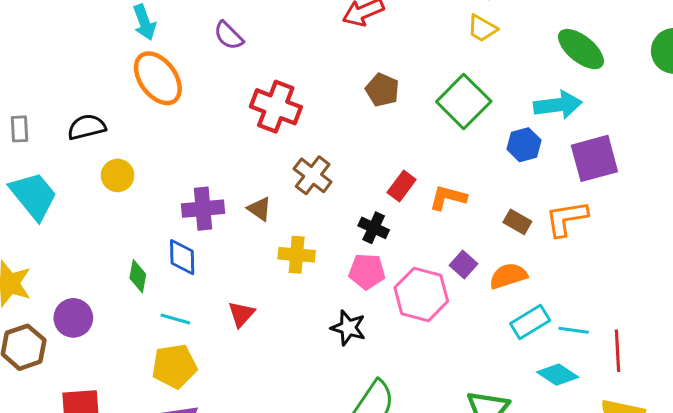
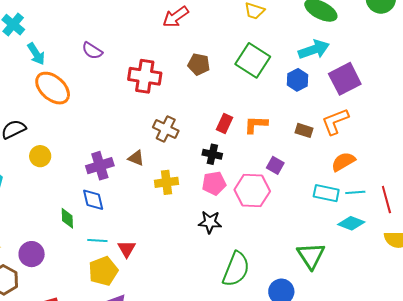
red cross: (276, 107) -> (145, 76), moved
orange semicircle: (508, 276) -> (343, 162), moved
red triangle: (241, 314) -> (127, 249), moved
cyan rectangle: (530, 322) -> (326, 193), turned 55

